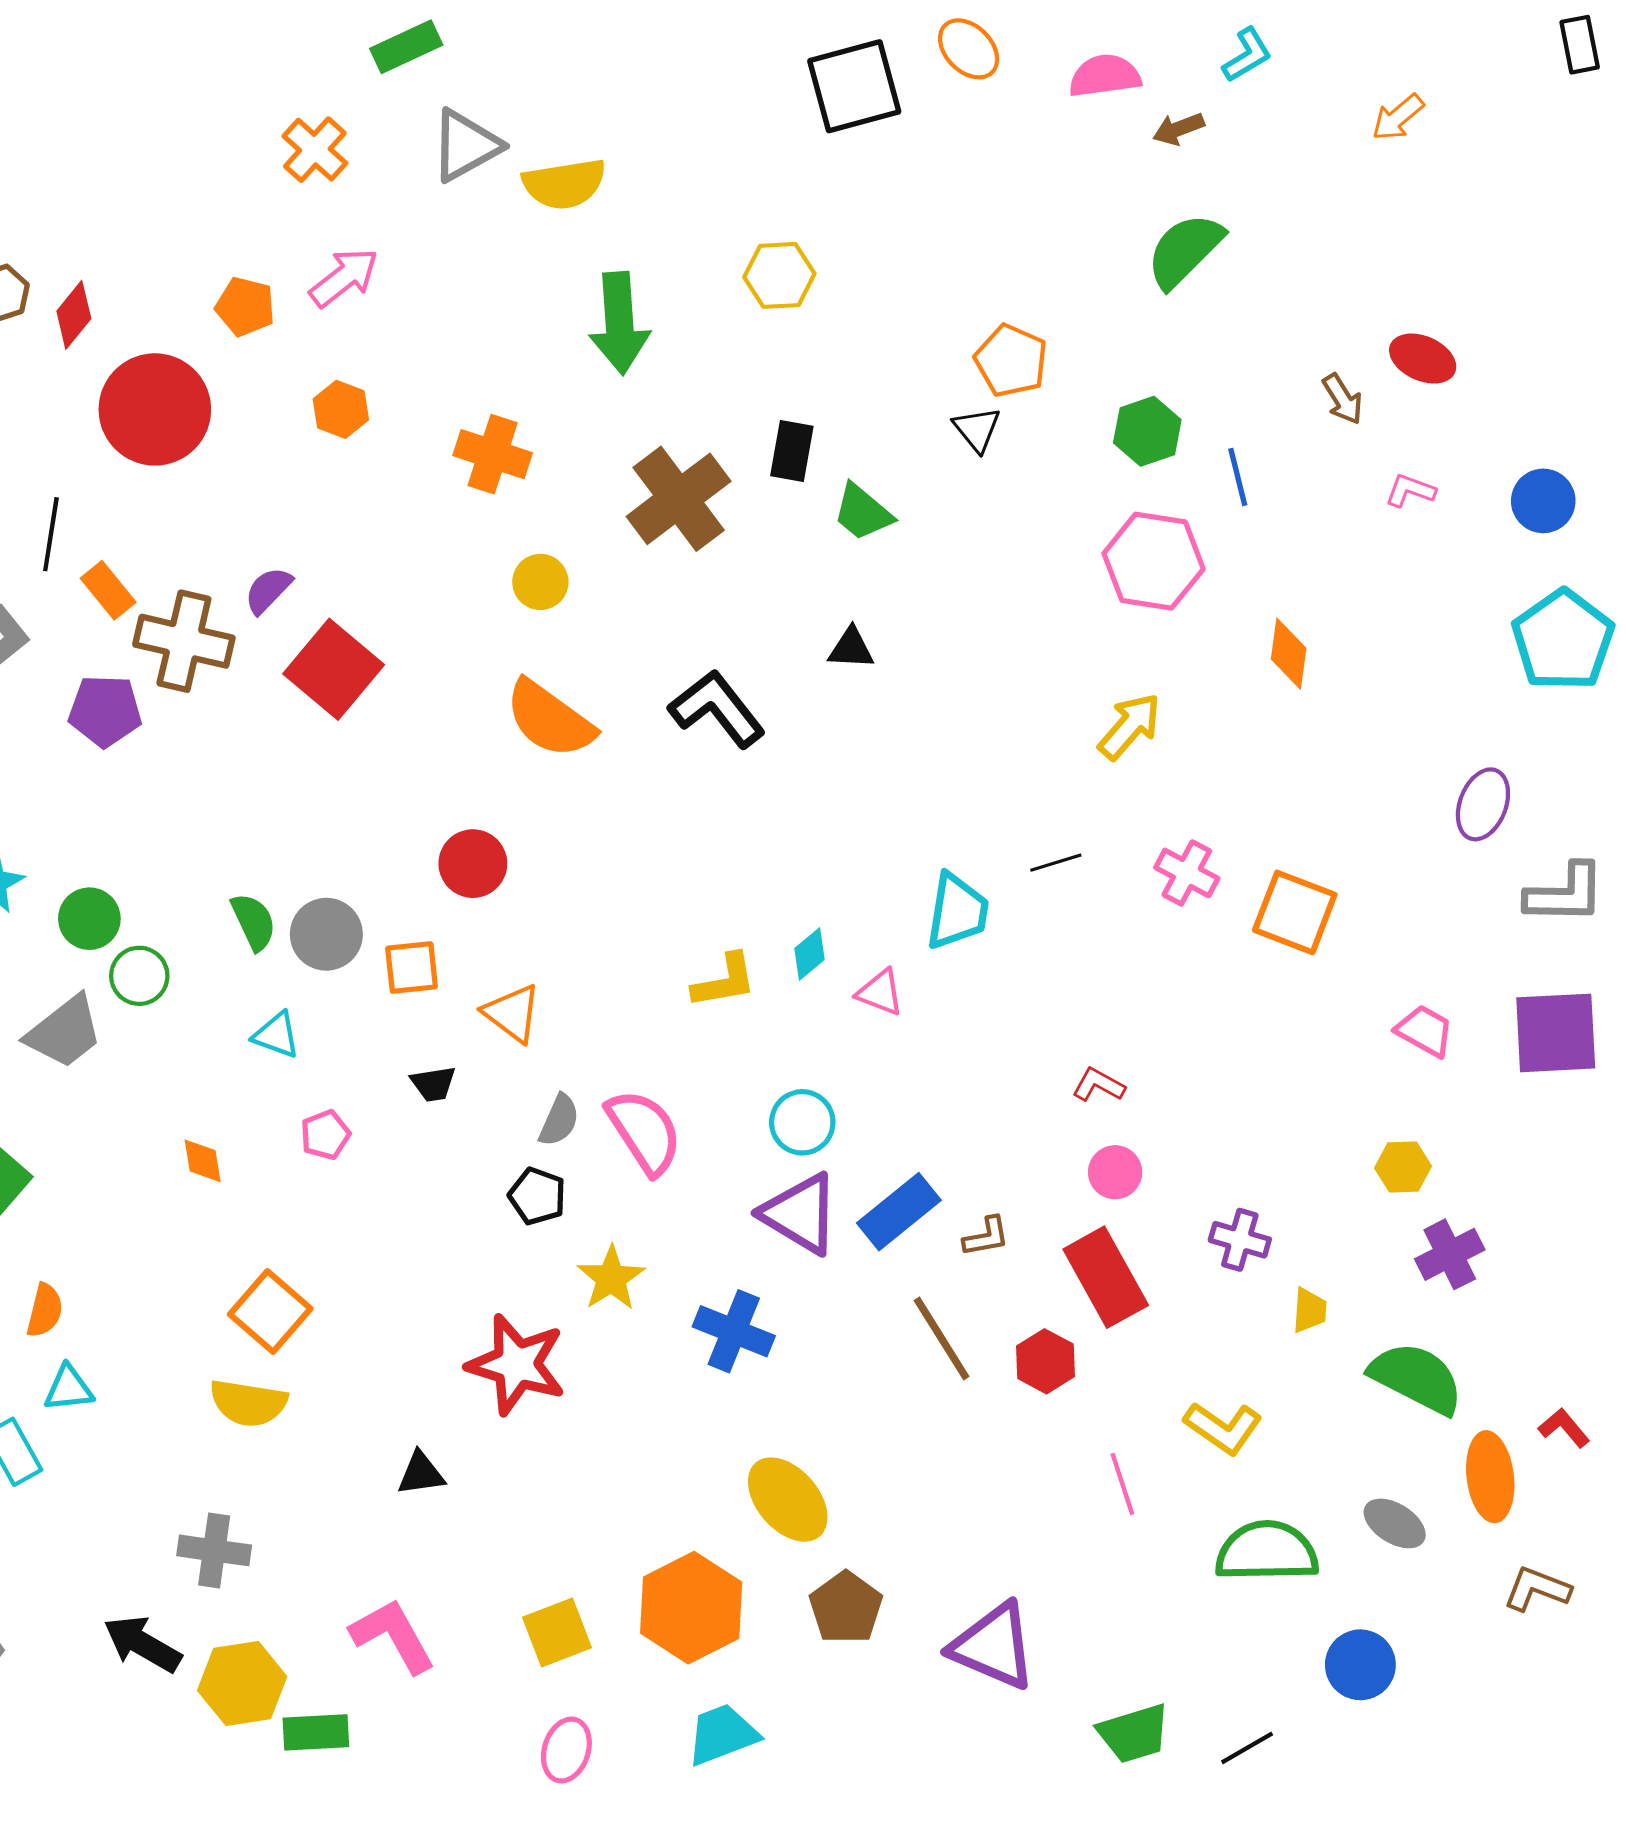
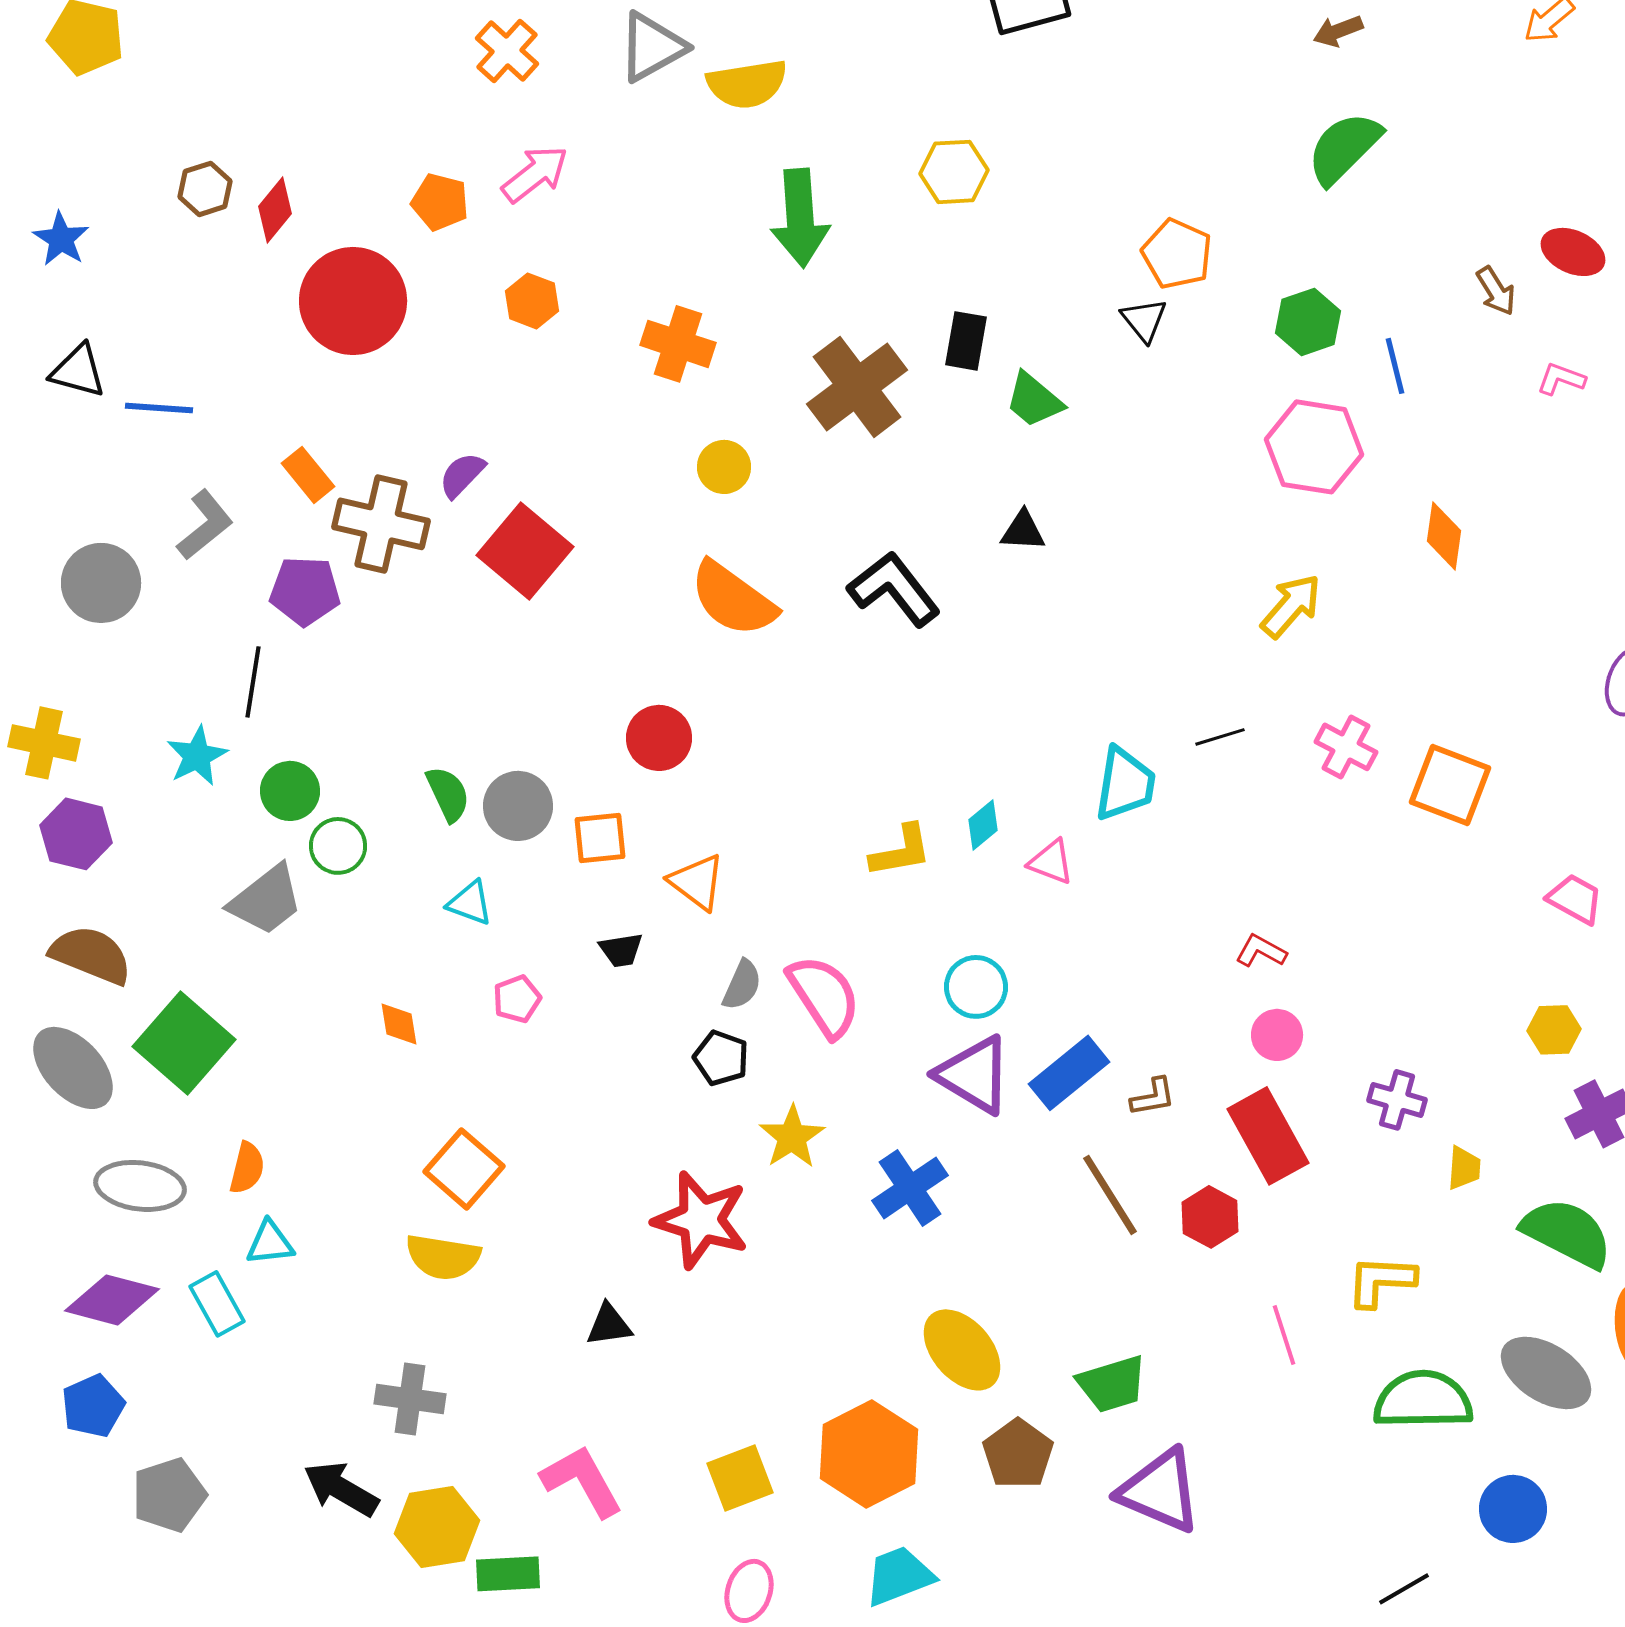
black line: (51, 534) -> (253, 682), moved
blue cross: (734, 1331) -> (910, 1188), turned 34
yellow L-shape: (1223, 1428) -> (1381, 1281), turned 148
gray ellipse: (1395, 1523) -> (1546, 1373), size x1.5
green trapezoid: (1134, 1733) -> (1112, 1384), moved

